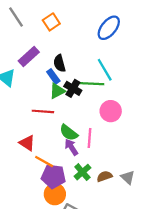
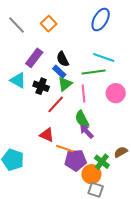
cyan line: (105, 70) -> (104, 57), turned -30
black cross: (73, 88) -> (41, 86), moved
red line: (43, 111) -> (56, 104), turned -42
green semicircle: (69, 133) -> (82, 119), turned 36
pink line: (90, 138) -> (83, 94), moved
green cross: (82, 172) -> (102, 162), moved
orange circle: (55, 194) -> (91, 174), moved

